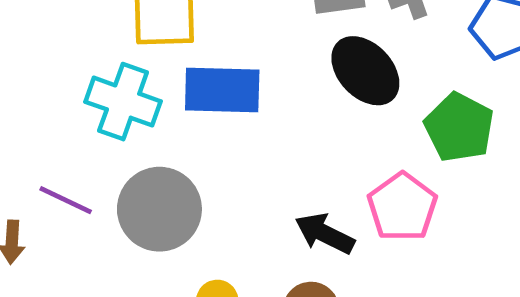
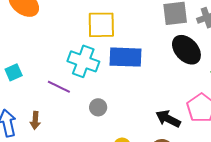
purple line: (66, 200) -> (59, 87), moved
gray circle: (159, 209) -> (98, 107), size x0.5

